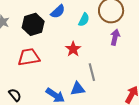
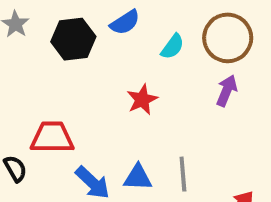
red trapezoid: (29, 57) -> (52, 137), moved
gray line: (92, 72) -> (183, 174), moved

